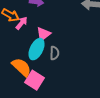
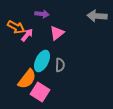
pink triangle: (44, 34) -> (57, 33), moved
orange semicircle: (22, 67) -> (27, 79), turned 85

